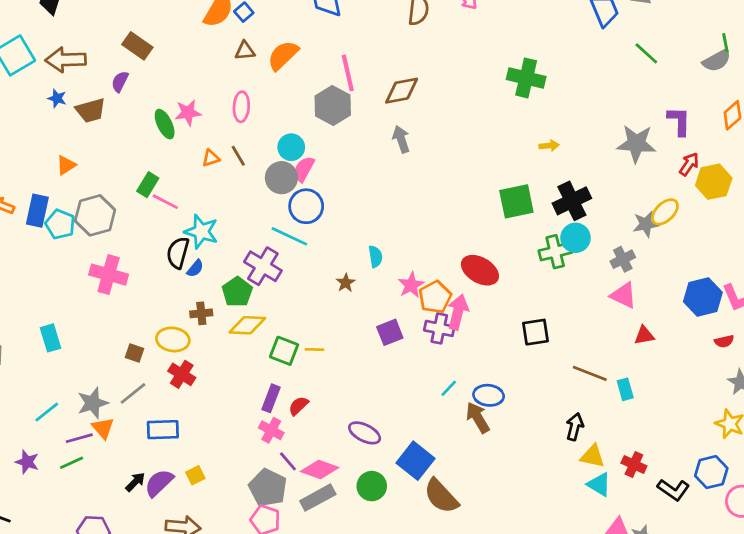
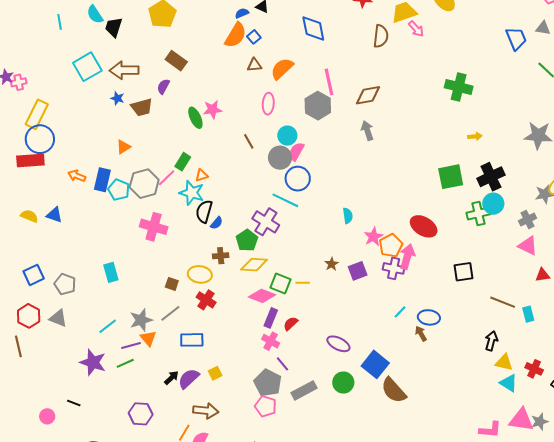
pink ellipse: (241, 107) -> (268, 104), moved
orange triangle: (211, 158) -> (202, 175), moved
pink line: (165, 202) -> (167, 178), moved, turned -72
cyan star: (201, 232) -> (192, 193), moved
brown star: (346, 283) -> (332, 264), moved
brown arrow: (478, 418) -> (421, 334), size x0.7
purple star: (27, 462) -> (93, 362), size x1.5
pink diamond: (320, 470) -> (262, 296), moved

